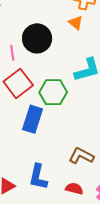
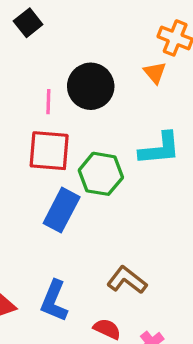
red square: (18, 83) -> (49, 151), turned 32

